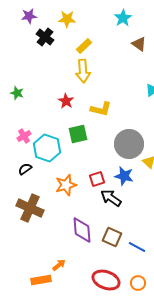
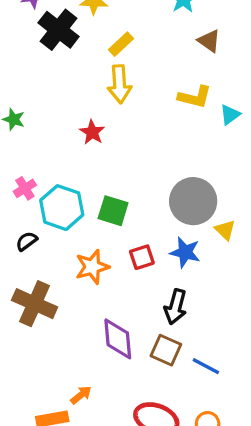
black cross: (45, 37) -> (59, 30), size x1.4
yellow L-shape: (101, 109) -> (195, 97), moved
green square: (78, 134) -> (113, 211), moved, turned 30
black arrow: (111, 198) -> (176, 307), moved, turned -110

